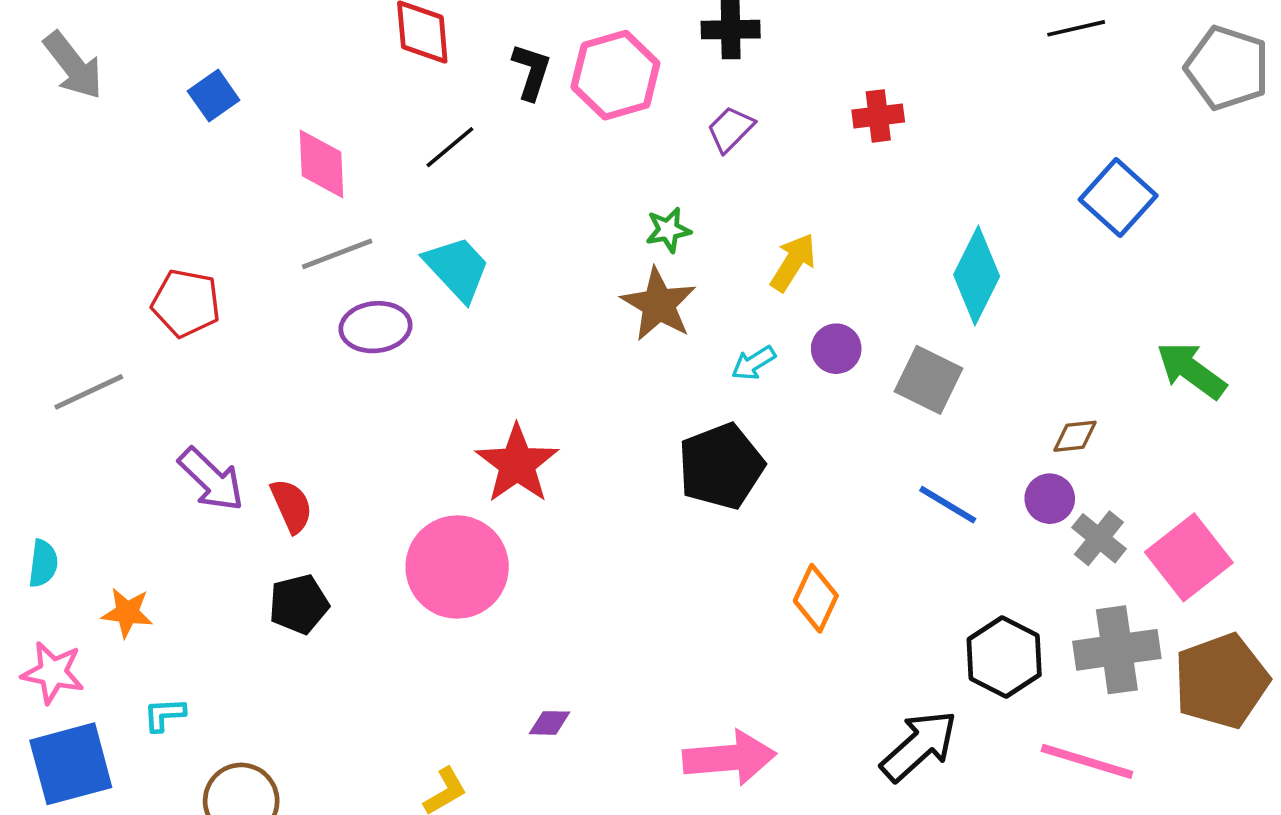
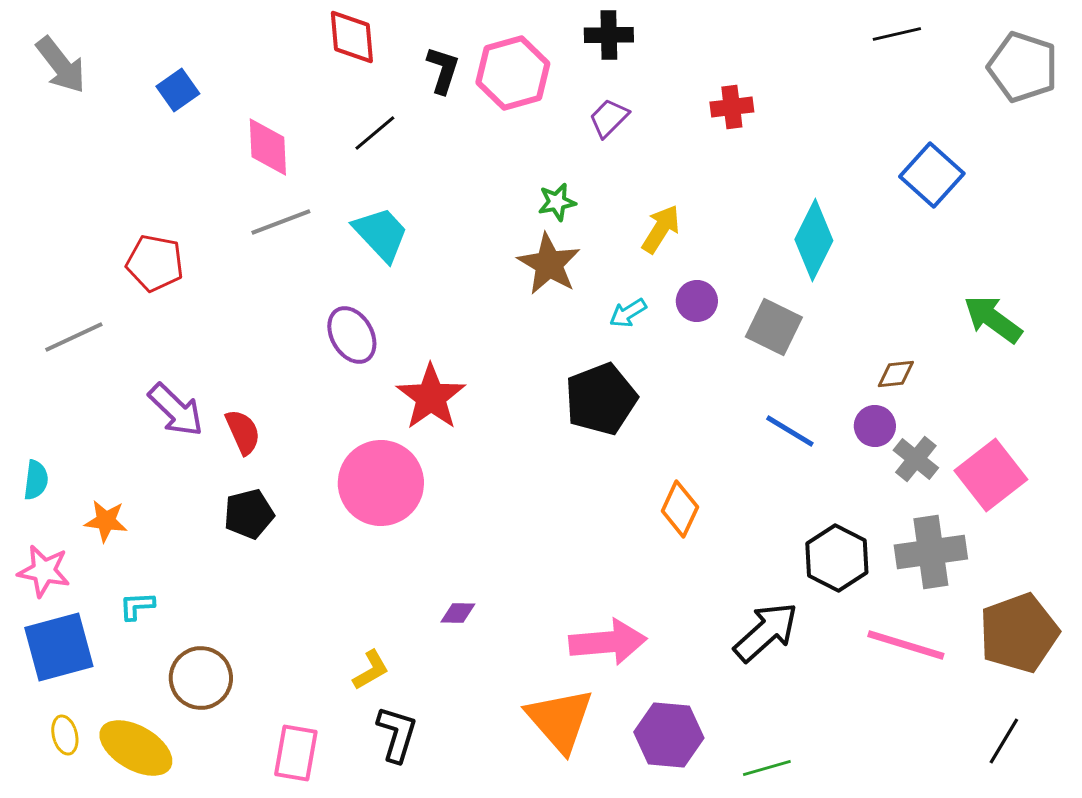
purple ellipse: (376, 327) -> (352, 335), moved, turned 66
brown pentagon: (1221, 681) -> (1019, 633), moved

